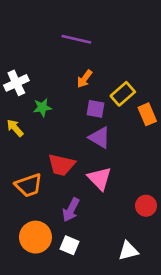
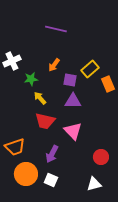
orange arrow: (85, 79) -> (54, 65), moved
yellow arrow: (15, 128) -> (40, 98), moved
purple triangle: (100, 138) -> (73, 101), turned -30
orange trapezoid: (29, 185) -> (15, 147), moved
red circle: (146, 206) -> (101, 157), moved

